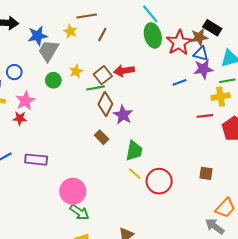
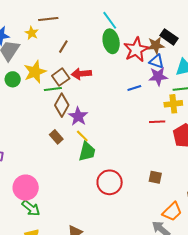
brown line: (102, 34) -> (63, 47), moved
yellow star: (76, 71) -> (35, 72), size x1.6
yellow line: (135, 174) -> (82, 136), moved

